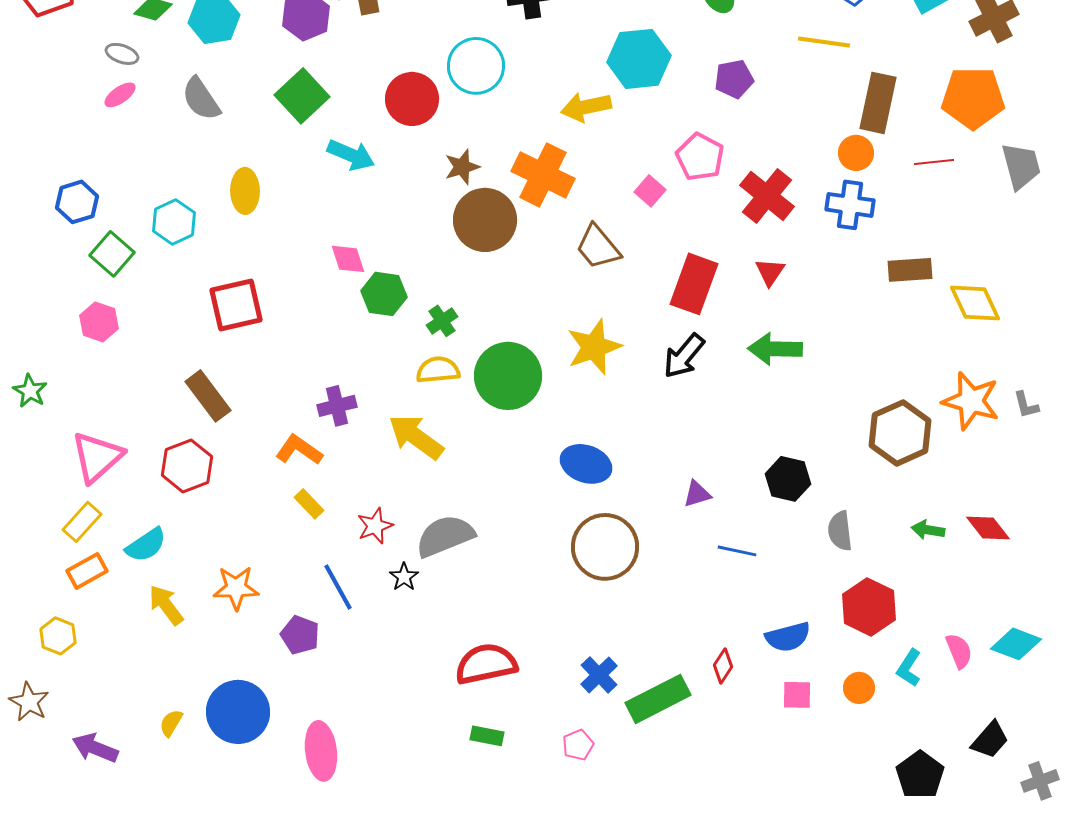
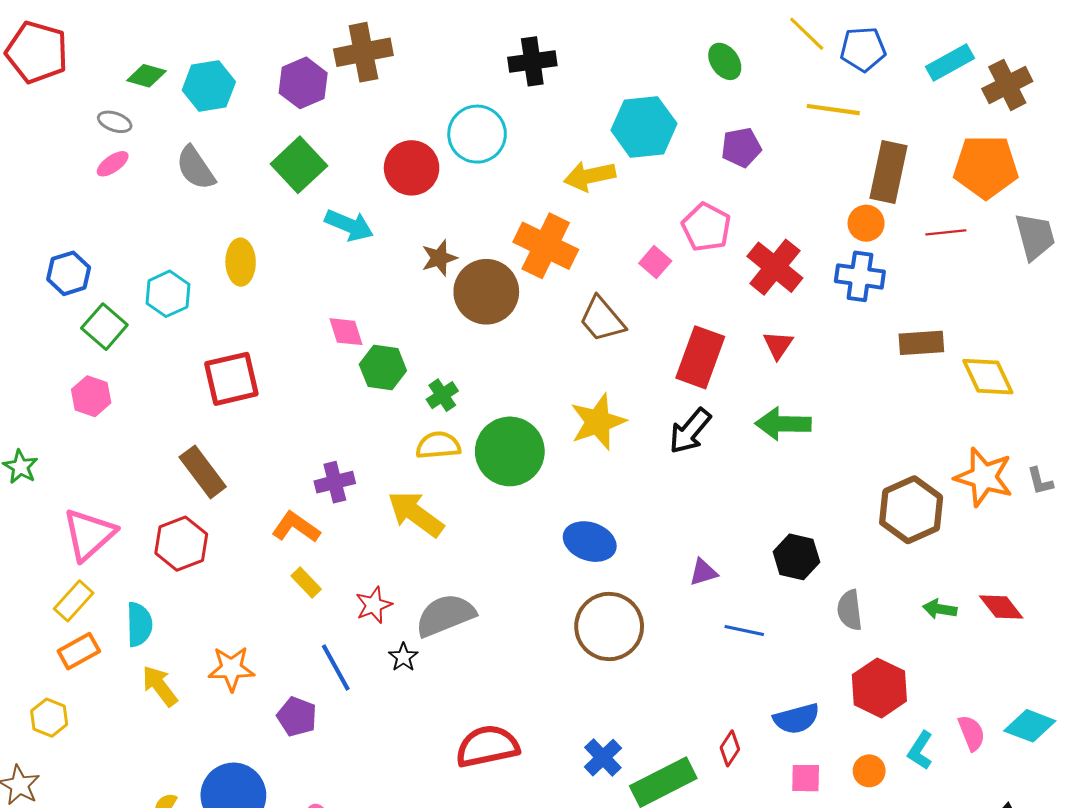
brown star: (462, 167) -> (439, 258), moved
cyan semicircle: (146, 545) -> (139, 624), turned -57

